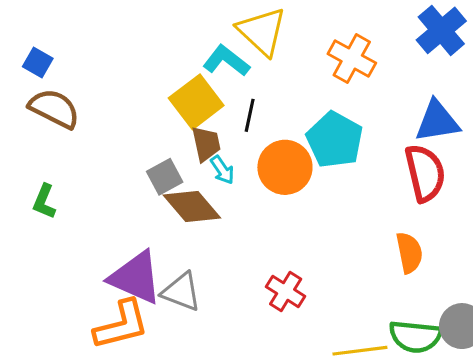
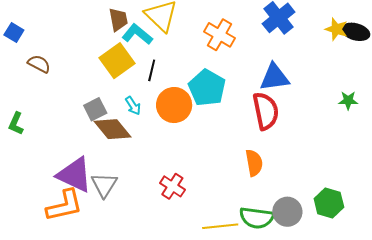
brown semicircle: (54, 109) -> (39, 64), moved, size x0.7
brown trapezoid: (206, 144) -> (118, 20), moved
gray triangle: (181, 292) -> (104, 185), turned 40

